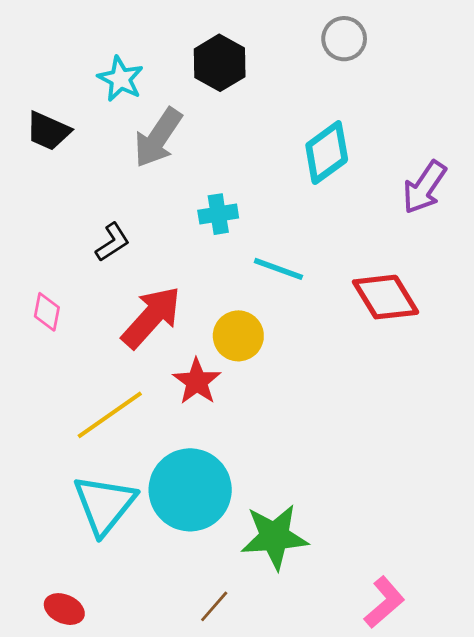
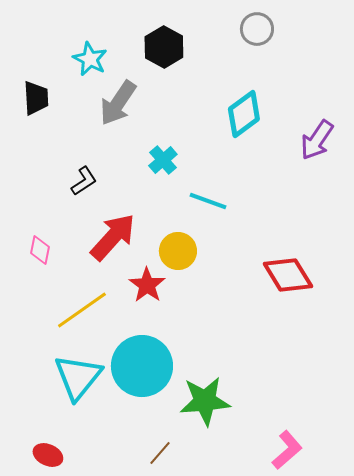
black trapezoid: (48, 131) -> (36, 98), turned -117
cyan cross: (218, 214) -> (163, 160), turned -32
red diamond: (386, 297) -> (288, 275), moved
pink diamond: (47, 312) -> (40, 250), moved

